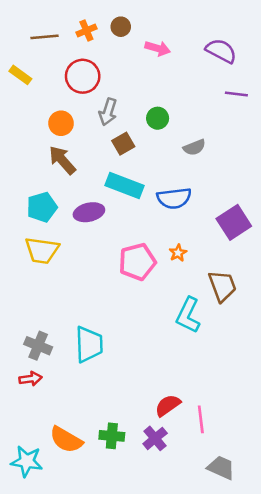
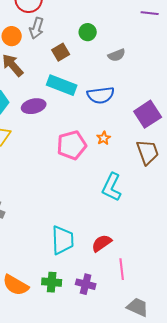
gray arrow: (108, 112) -> (37, 28), moved
brown trapezoid: (222, 286) -> (148, 152), moved
cyan trapezoid: (89, 344) -> (63, 240), moved
red semicircle: (168, 405) -> (102, 243), moved
purple cross: (155, 438) -> (86, 284), turned -36

